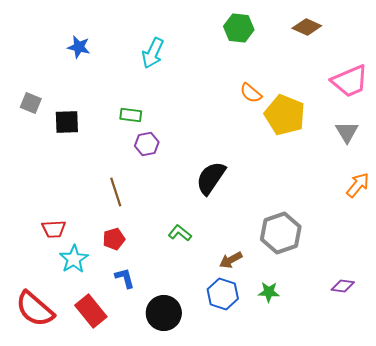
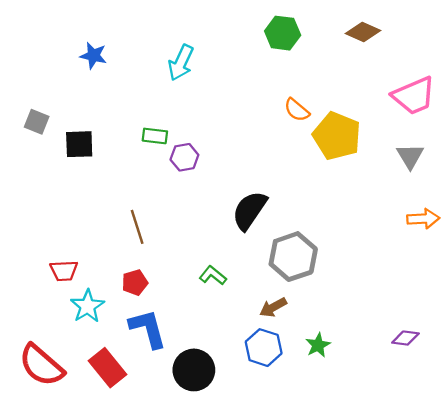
purple hexagon: (147, 144) -> (184, 157), moved
orange arrow: (358, 185) -> (423, 219), turned 48
gray hexagon: (281, 233) -> (293, 257), moved
blue L-shape: (125, 278) -> (148, 329), size x1.6
green star: (269, 292) -> (318, 345), turned -30

